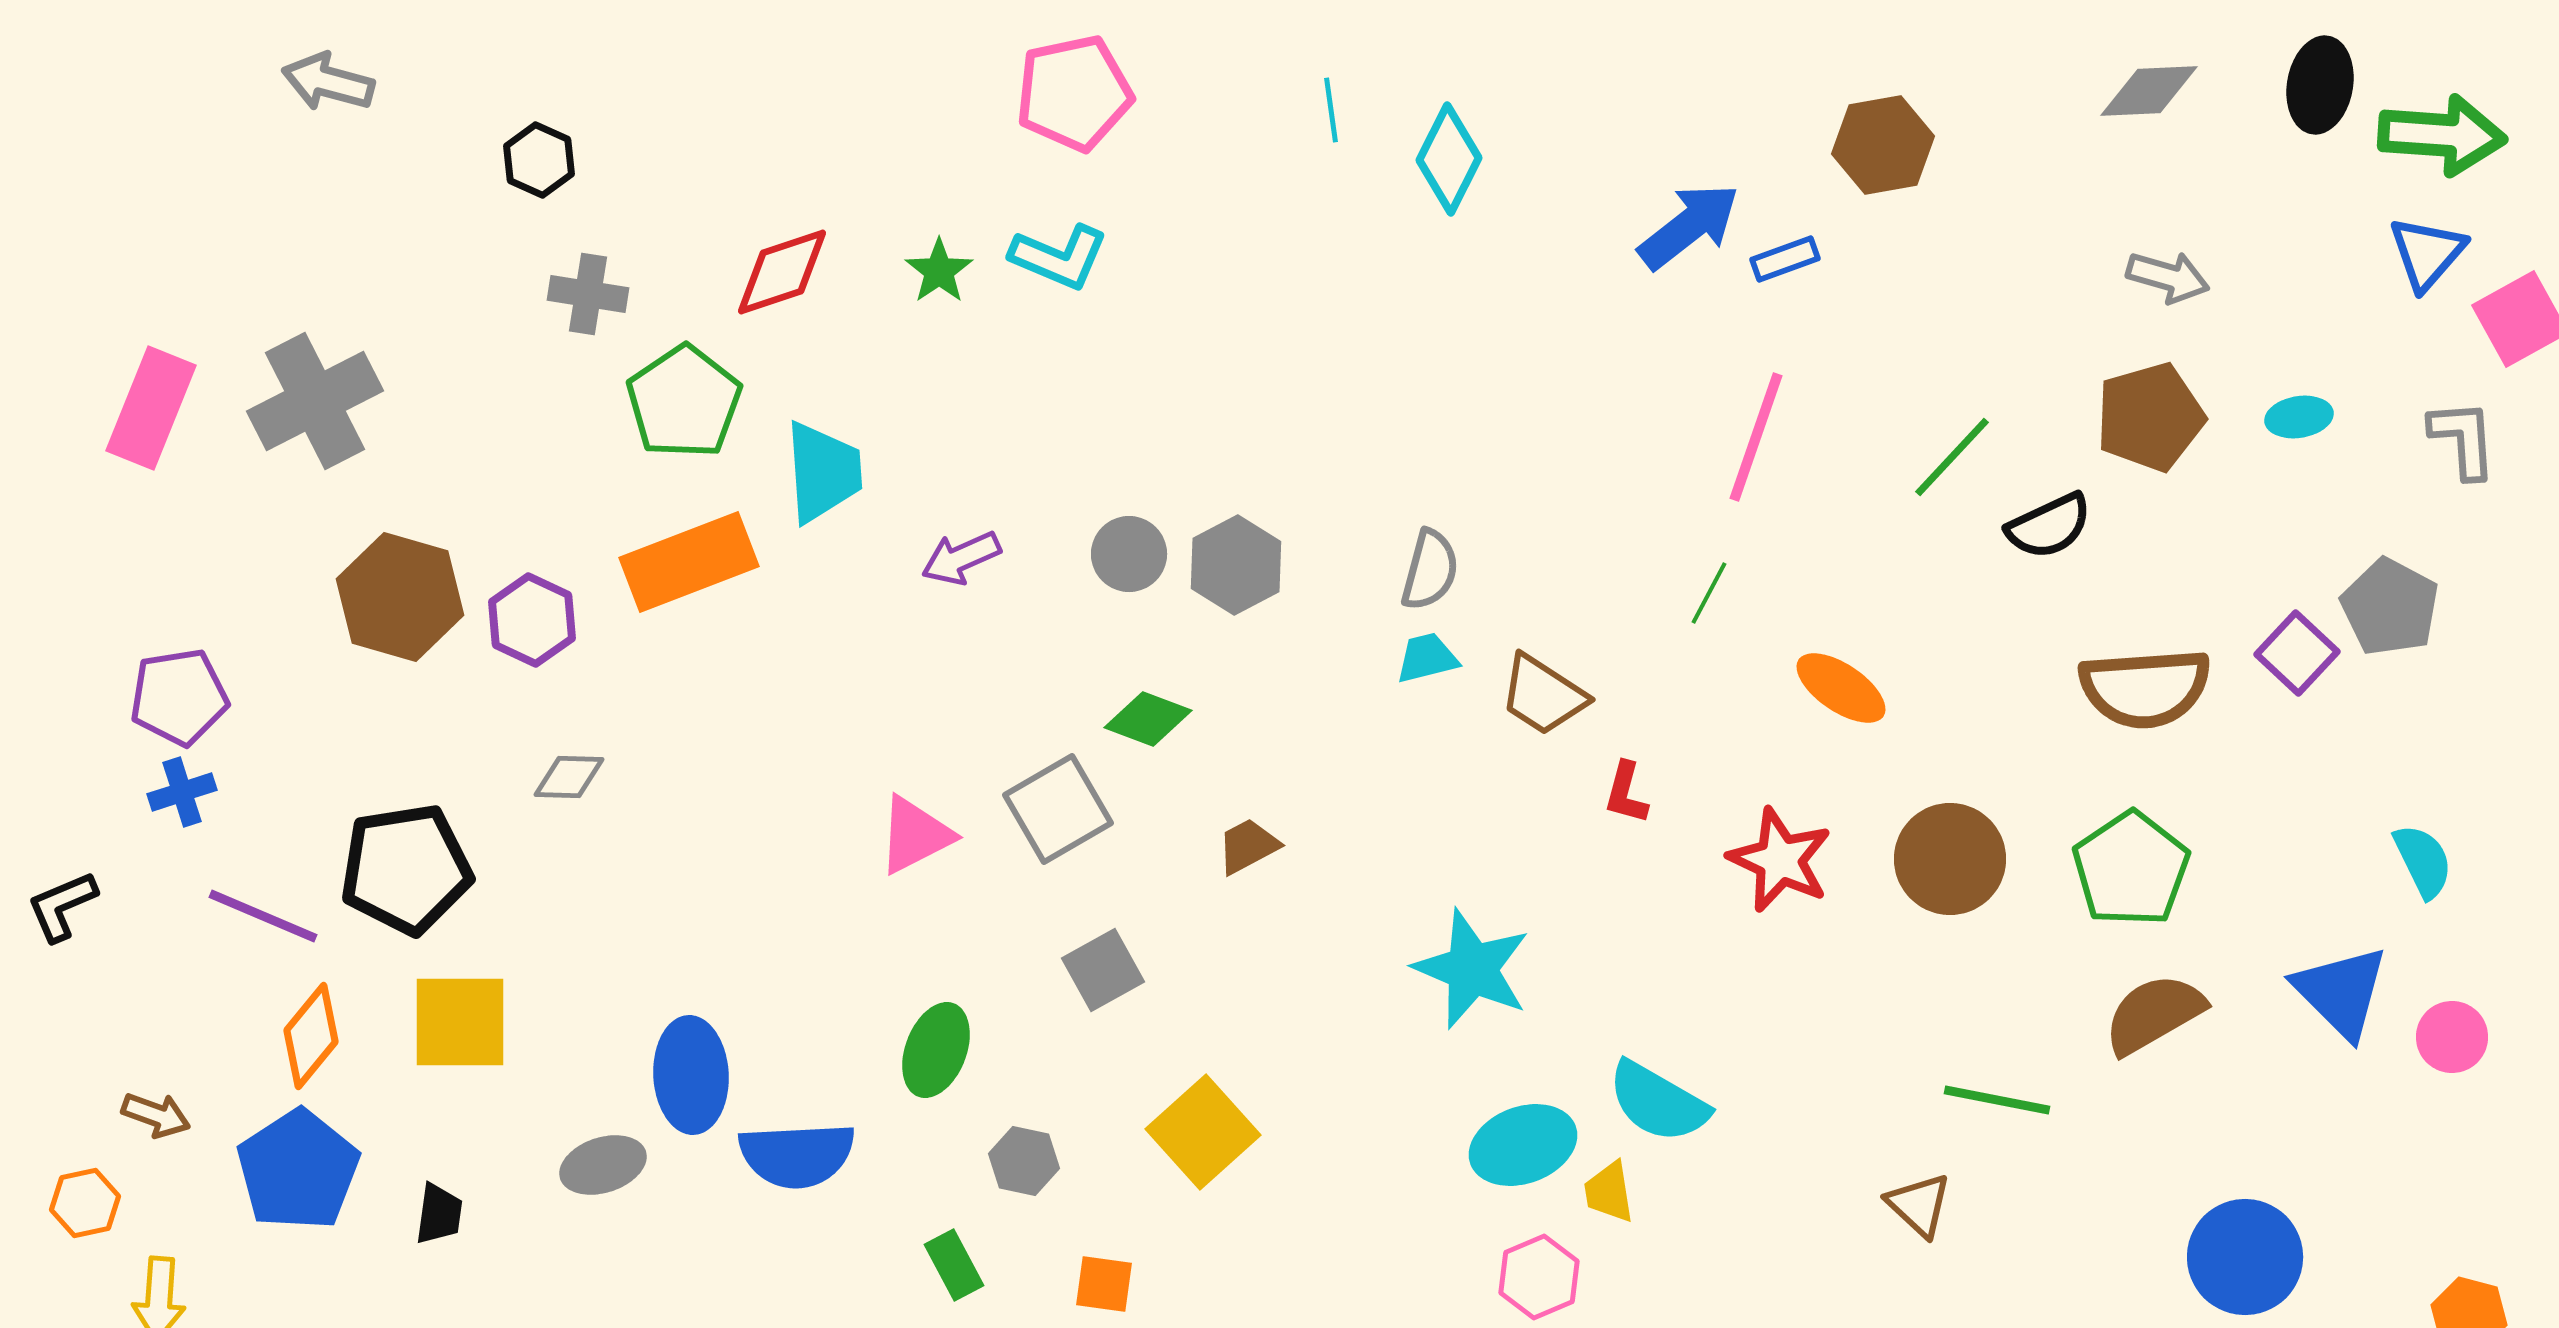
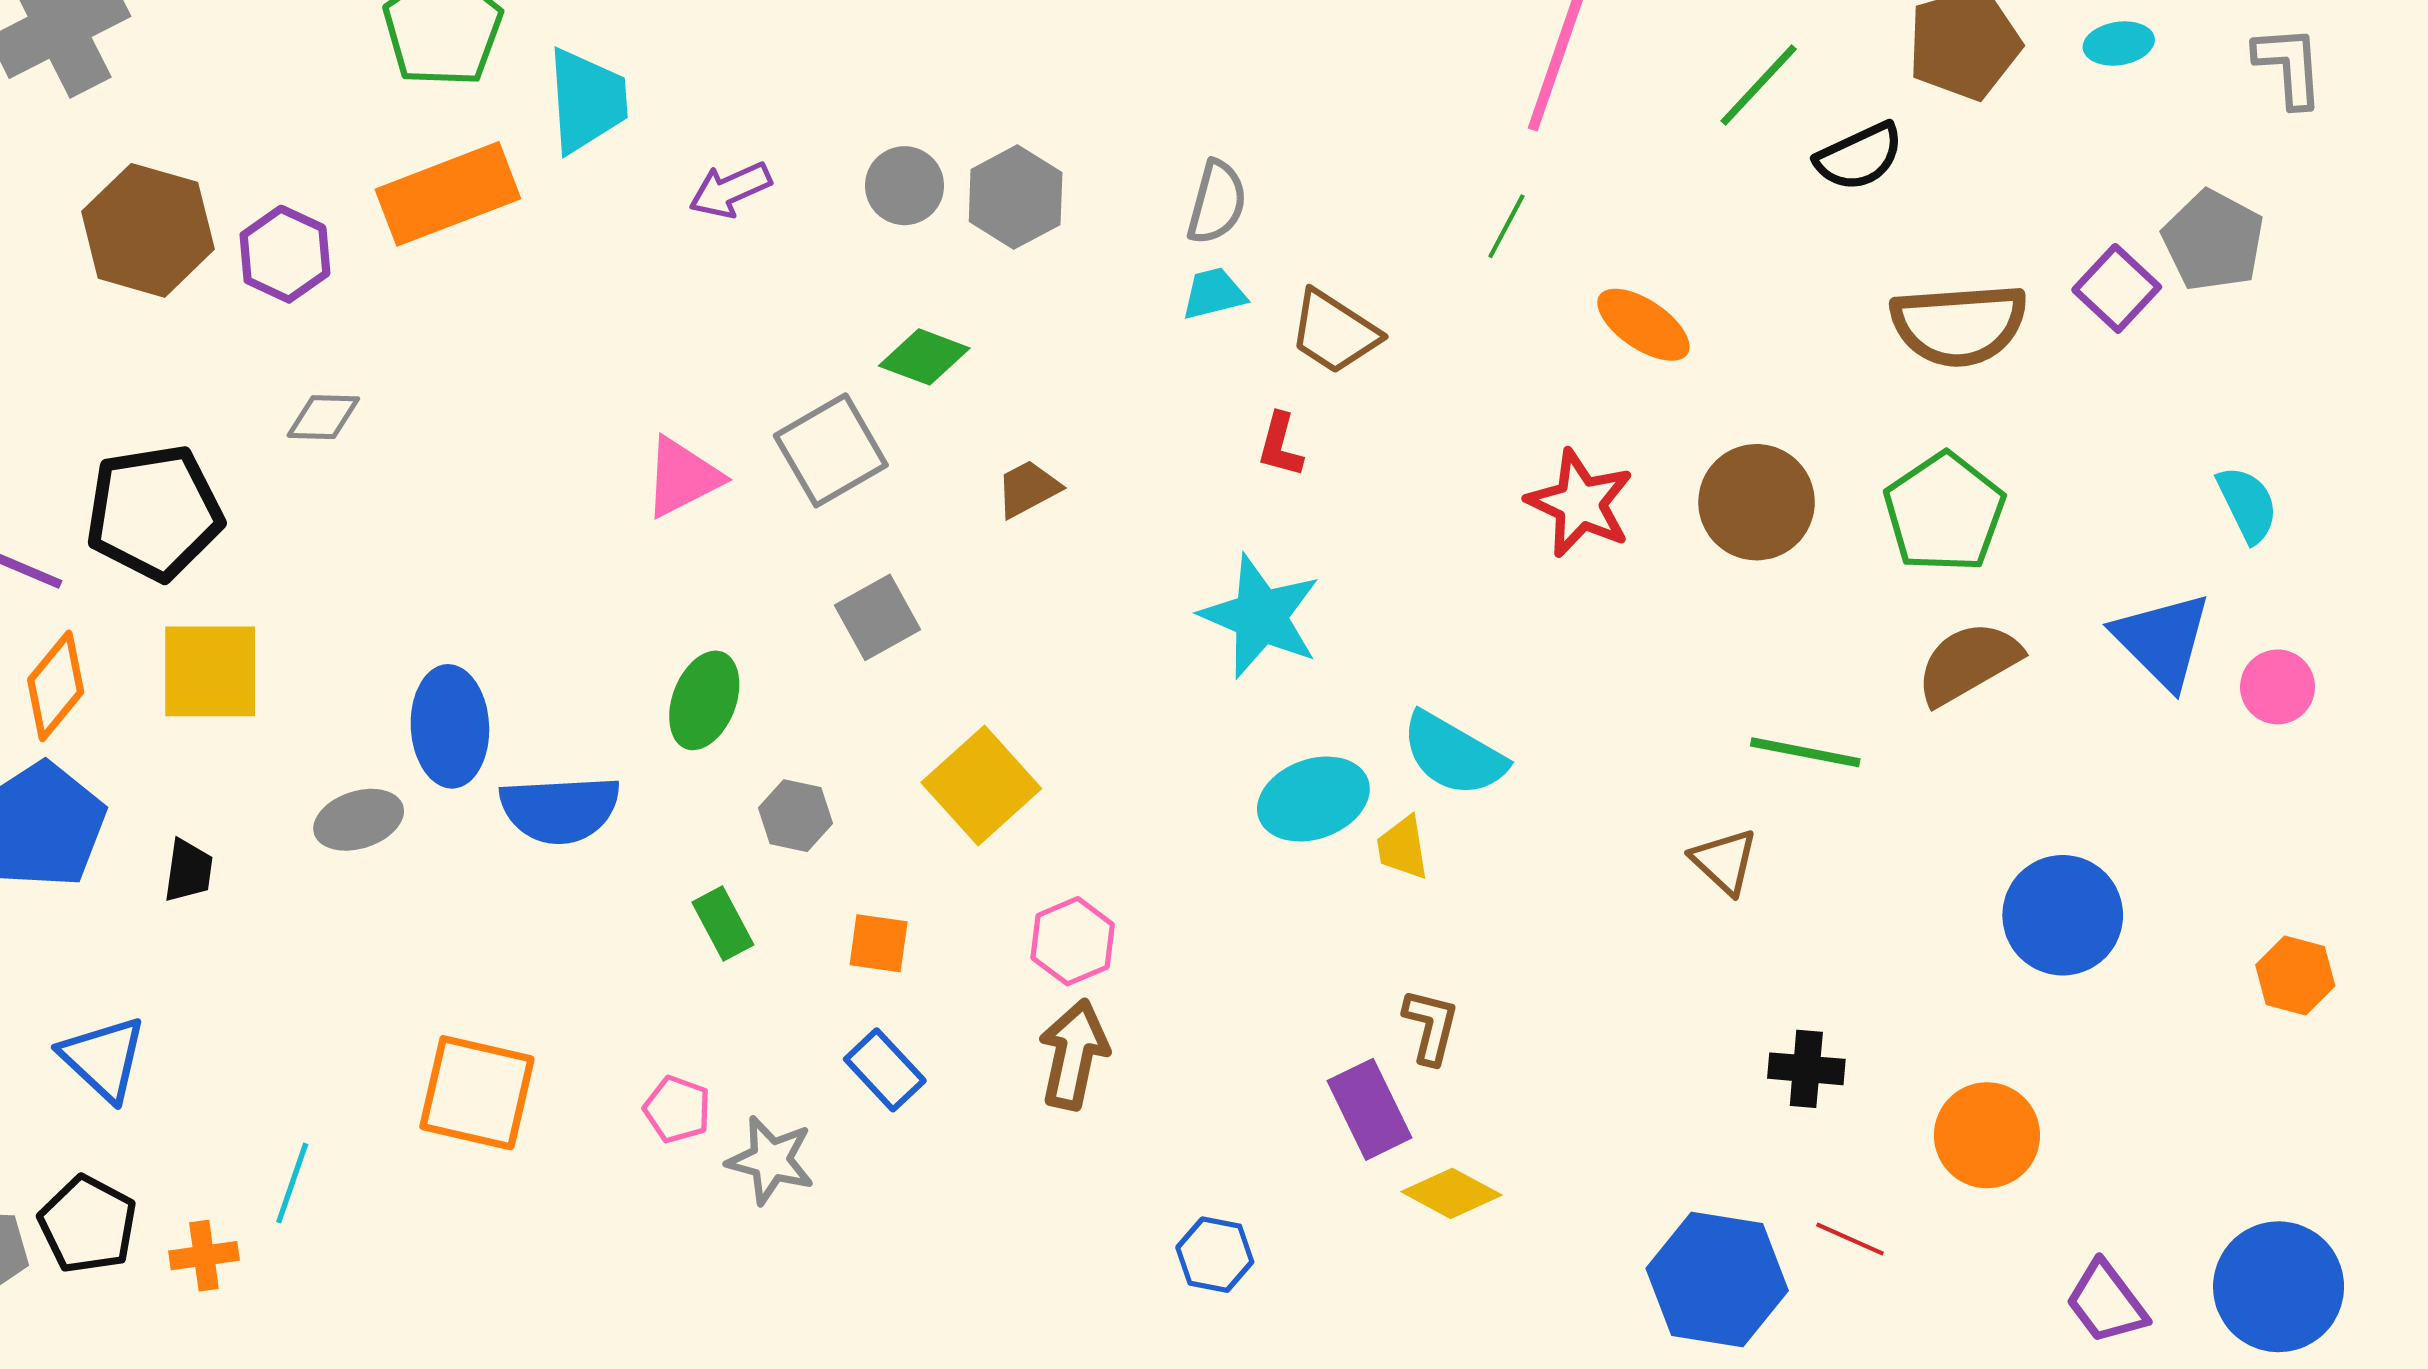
red L-shape: (1626, 793) -> (1280, 445), moved
pink hexagon: (1539, 1277) -> (1073, 941), moved

